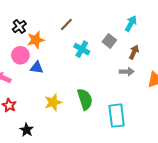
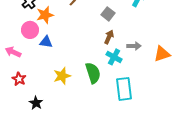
gray square: (109, 41) -> (108, 14), moved
cyan cross: (82, 49) -> (114, 57), moved
brown arrow: (134, 52) -> (109, 37), moved

